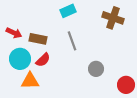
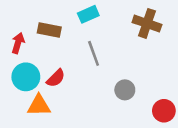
red arrow: (14, 33) -> (18, 43), turned -98
brown rectangle: (38, 39) -> (49, 30), moved

